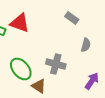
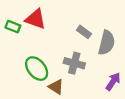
gray rectangle: (72, 18) -> (84, 32), moved
gray semicircle: (86, 45) -> (107, 43), size x1.6

